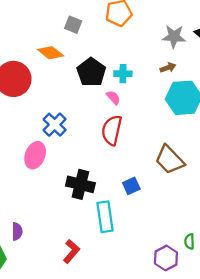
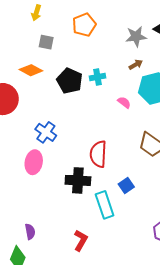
pink semicircle: (113, 98) -> (124, 102), moved
red semicircle: (112, 130) -> (98, 154), moved
blue square: (131, 186) -> (126, 185), moved

